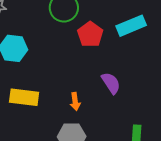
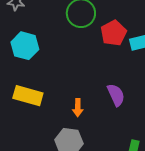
red pentagon: (90, 34) -> (114, 33), moved

